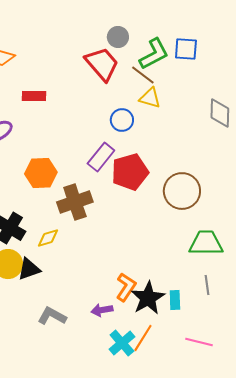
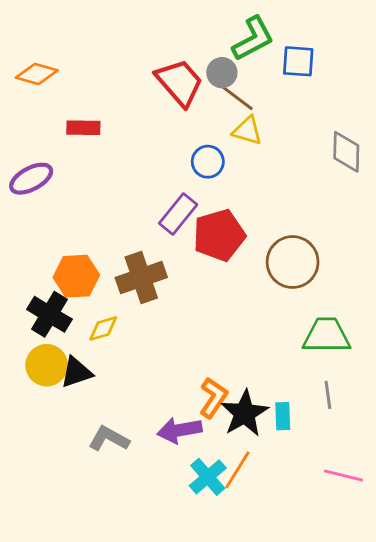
gray circle: (118, 37) -> (222, 73), moved
green L-shape: (154, 54) -> (253, 39), moved
orange hexagon: (41, 173) -> (76, 276), moved
purple arrow: (102, 310) -> (180, 430), size x1.4
pink line: (199, 342) -> (343, 475), moved

